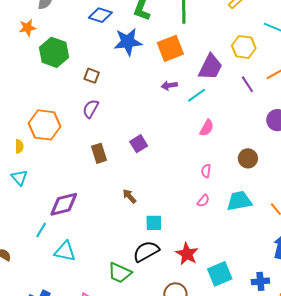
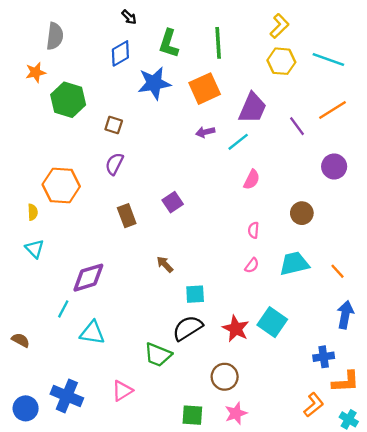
blue diamond: (100, 15) -> (120, 53), turned -45
yellow hexagon: (244, 47) -> (281, 61), moved
cyan square: (220, 274) -> (272, 322), moved, turned -30

